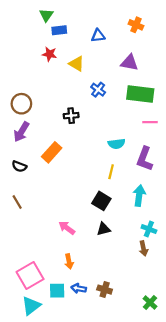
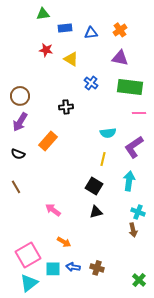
green triangle: (46, 15) -> (43, 14), turned 48
orange cross: (136, 25) -> (120, 30), moved, turned 32
blue rectangle: (59, 30) -> (65, 28), moved
purple L-shape: (145, 159) -> (134, 147), turned 35
pink arrow: (67, 228) -> (53, 210), moved
orange arrow: (69, 261) -> (64, 242), turned -48

